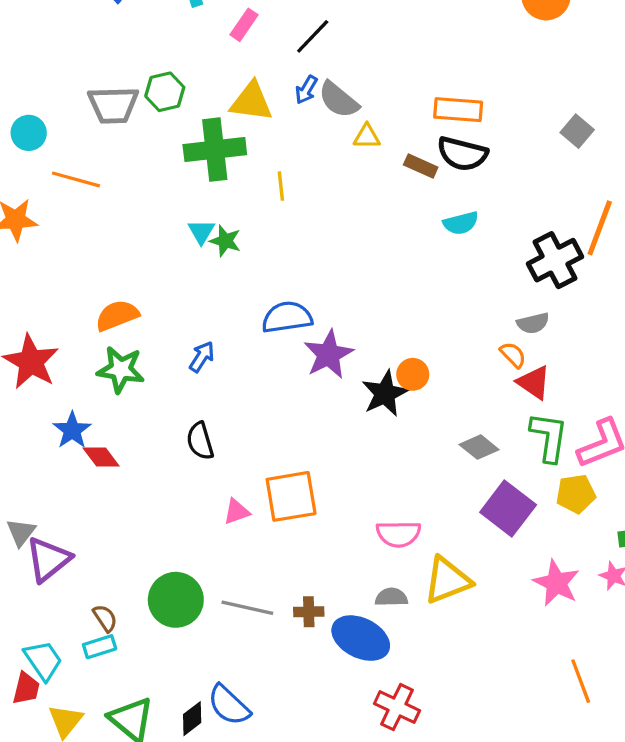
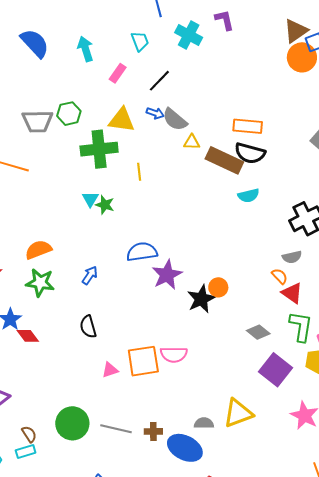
blue arrow: (306, 90) -> (155, 113), turned -102
brown rectangle: (421, 166) -> (224, 160), size x1.8
pink semicircle: (398, 534) -> (174, 354), moved

